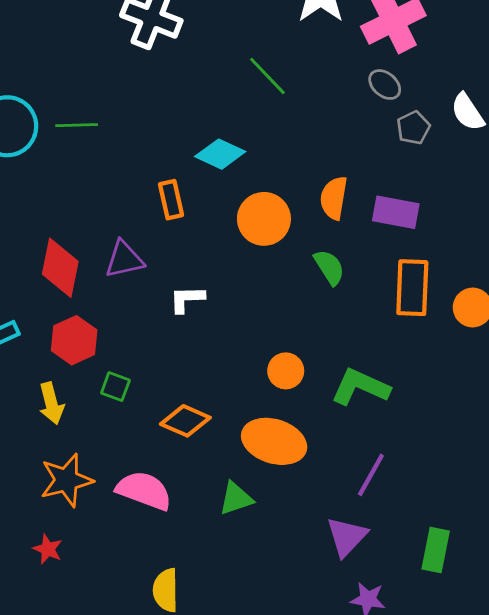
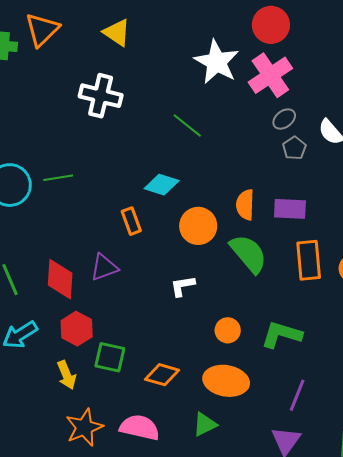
gray ellipse: (385, 85) -> (284, 119), moved, turned -70
green semicircle: (329, 267) -> (248, 254), size x1.6
white L-shape: (187, 299) -> (183, 286), moved
green square: (115, 387) -> (110, 357), size x1.5

